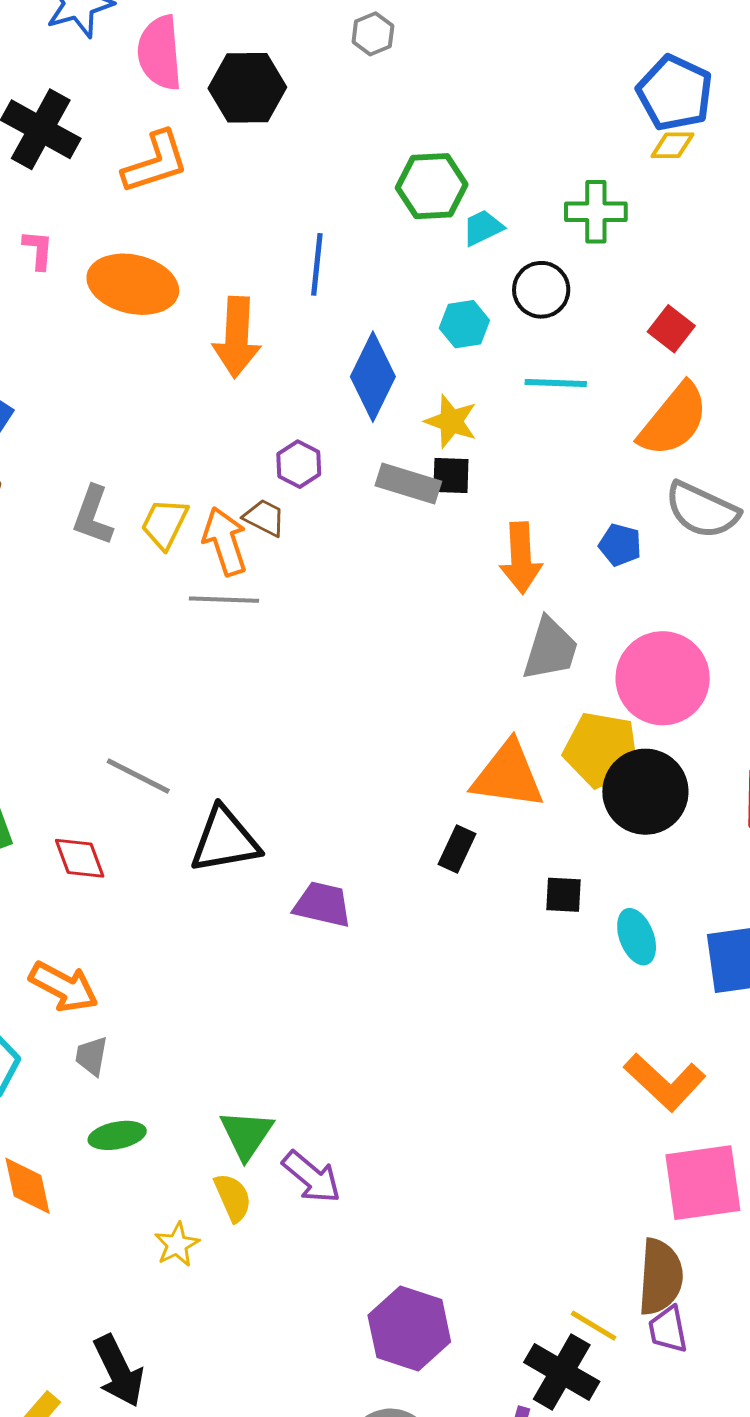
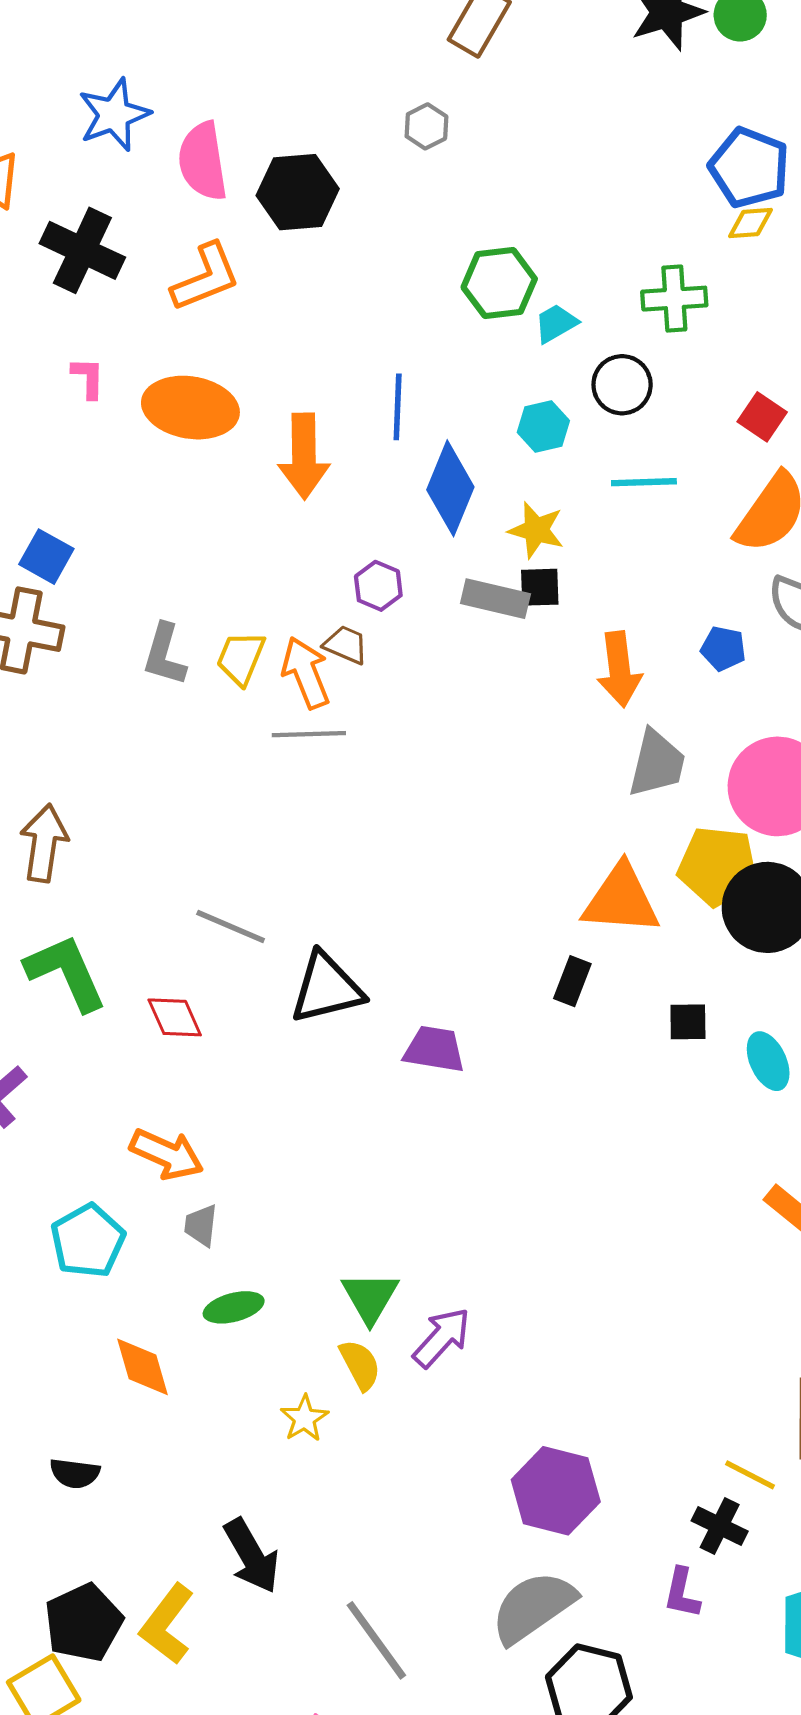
blue line: (317, 264) -> (398, 407), moved
purple arrow: (312, 1177) -> (442, 1338), turned -84
black cross: (562, 1372) -> (720, 1526), size x0.7

